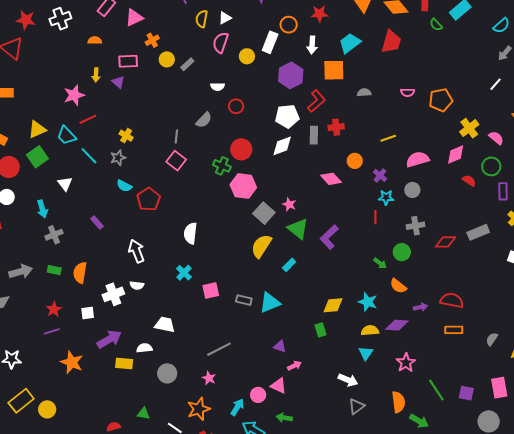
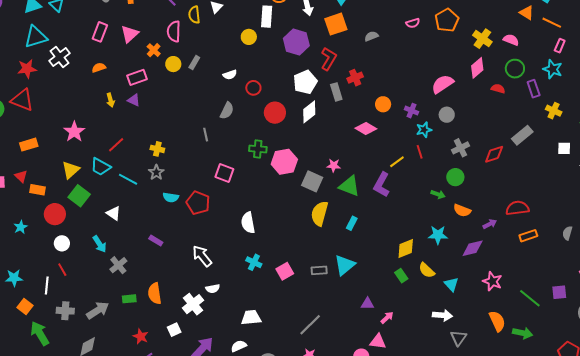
pink semicircle: (221, 43) -> (174, 31), moved
pink star: (74, 95) -> (74, 132), moved
yellow line: (388, 138) -> (397, 162), moved
red circle: (241, 149) -> (275, 113), moved
pink square: (176, 161) -> (224, 173), moved
yellow semicircle: (370, 330) -> (427, 270), moved, turned -114

